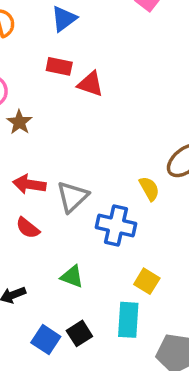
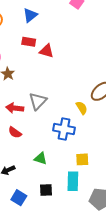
gray triangle: (73, 197) -> (38, 101), moved
yellow square: (147, 281) -> (82, 159), turned -32
black square: (79, 333) -> (46, 190), turned 32
blue square: (46, 340) -> (19, 198), moved

